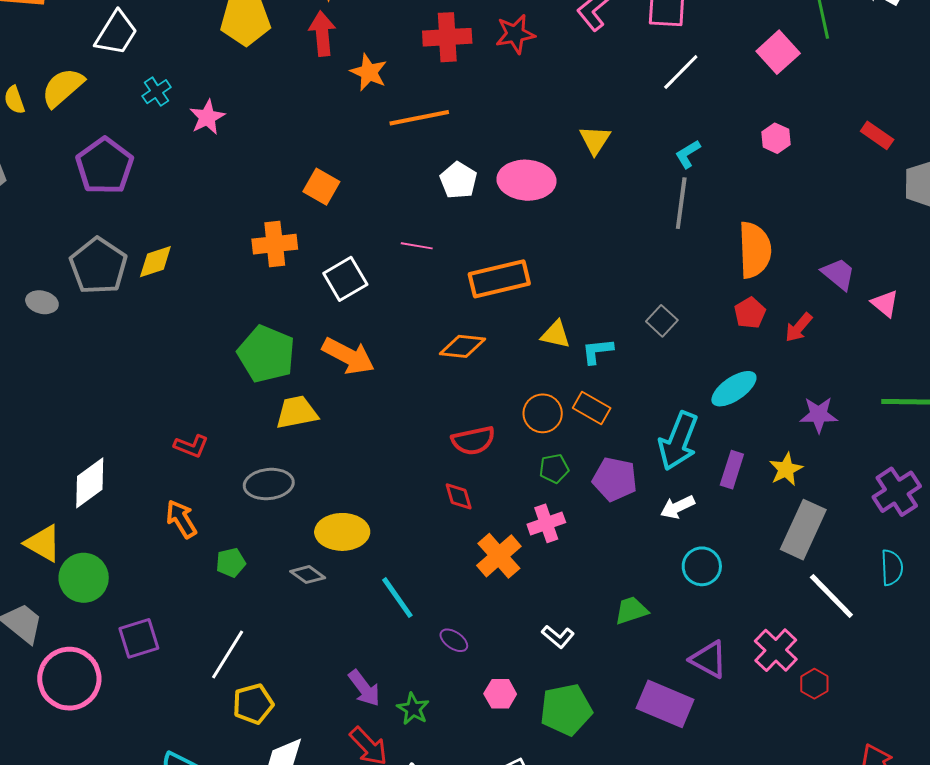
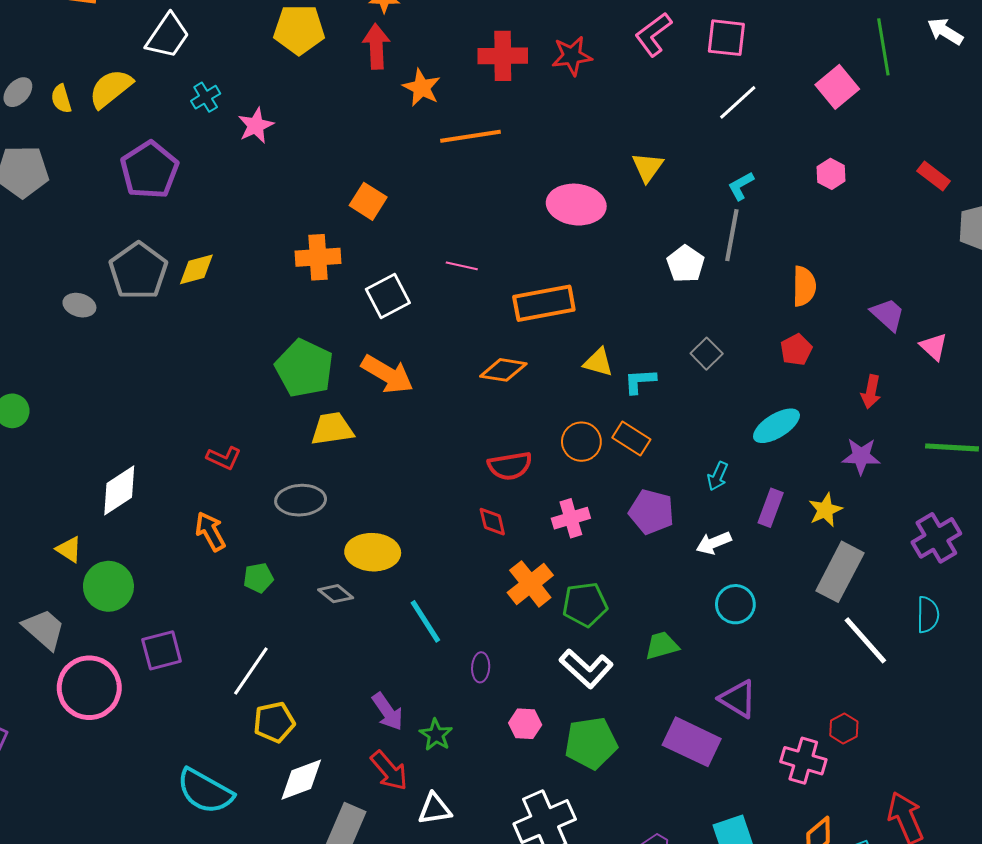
white pentagon: (458, 180) -> (685, 264), moved
orange semicircle: (755, 250) -> (804, 286), size x0.7
red arrow: (799, 327) -> (871, 392), moved, turned -32
cyan arrow: (678, 441) -> (718, 476), size x0.5
green pentagon: (554, 469) -> (585, 604), moved, size x1.5
pink cross: (546, 523) -> (571, 518), moved
yellow triangle: (43, 543) -> (69, 549), size x0.7
white L-shape: (558, 637) -> (586, 669), size x1.6
purple ellipse: (454, 640) -> (481, 667), turned 56
pink cross: (776, 650) -> (803, 761), moved, turned -30

